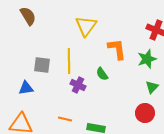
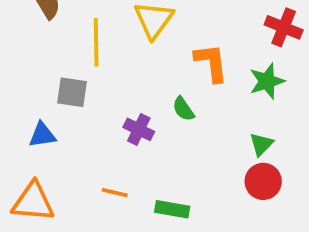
yellow line: (69, 61) -> (96, 42), moved
green triangle: (152, 87) -> (261, 144), moved

